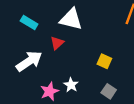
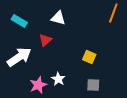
white triangle: (71, 19) -> (58, 18), size x0.7
gray square: (109, 91) -> (93, 85), turned -32

